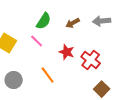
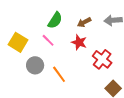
red star: (67, 52) -> (79, 42), moved
gray circle: (14, 80) -> (35, 65), moved

